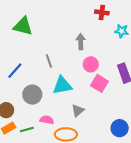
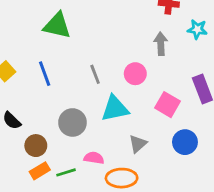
gray arrow: (81, 42) -> (161, 44), moved
pink circle: (91, 64) -> (135, 74), moved
blue line: (15, 71) -> (45, 74), moved, turned -60
blue circle: (120, 128) -> (185, 142), moved

